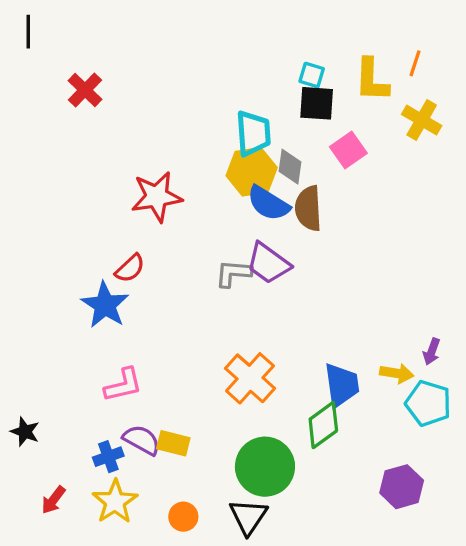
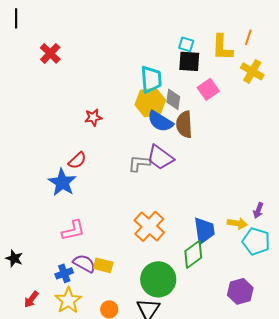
red star: (157, 197) -> (93, 117), size x0.6

